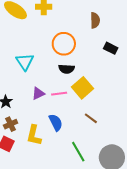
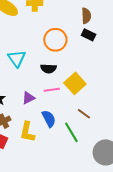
black rectangle: (111, 48) -> (89, 35), moved
black semicircle: (66, 69) -> (48, 69), moved
purple triangle: (38, 93) -> (28, 98), moved
green line: (78, 152) -> (71, 132), moved

